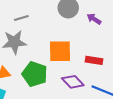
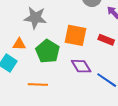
red rectangle: (94, 60) -> (106, 40), moved

